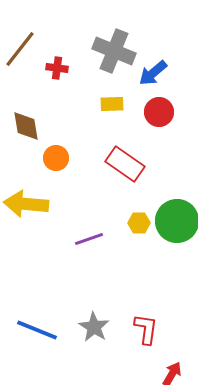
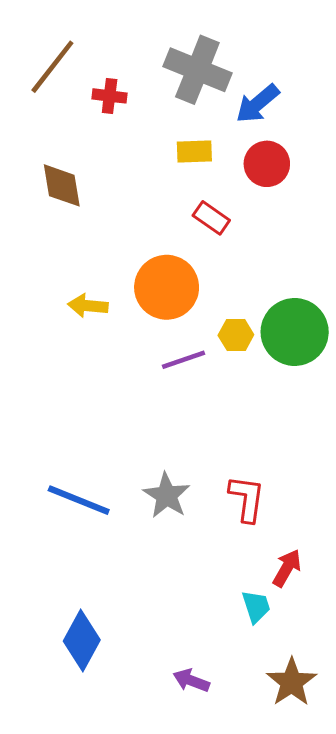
orange circle: (56, 158) -> (167, 287), moved, size x1.6
red rectangle: (125, 164) -> (211, 218), moved, size x0.6
yellow arrow: (26, 204) -> (88, 306), moved, size x0.6
purple line: (89, 239) -> (184, 360), moved

